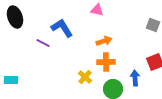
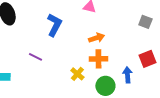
blue L-shape: (62, 28) -> (54, 25), turned 60
purple line: (43, 43) -> (35, 57), moved

